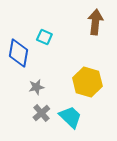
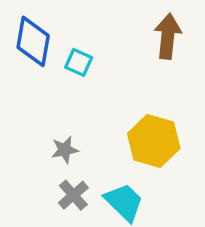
blue diamond: (18, 53) -> (33, 41), moved

